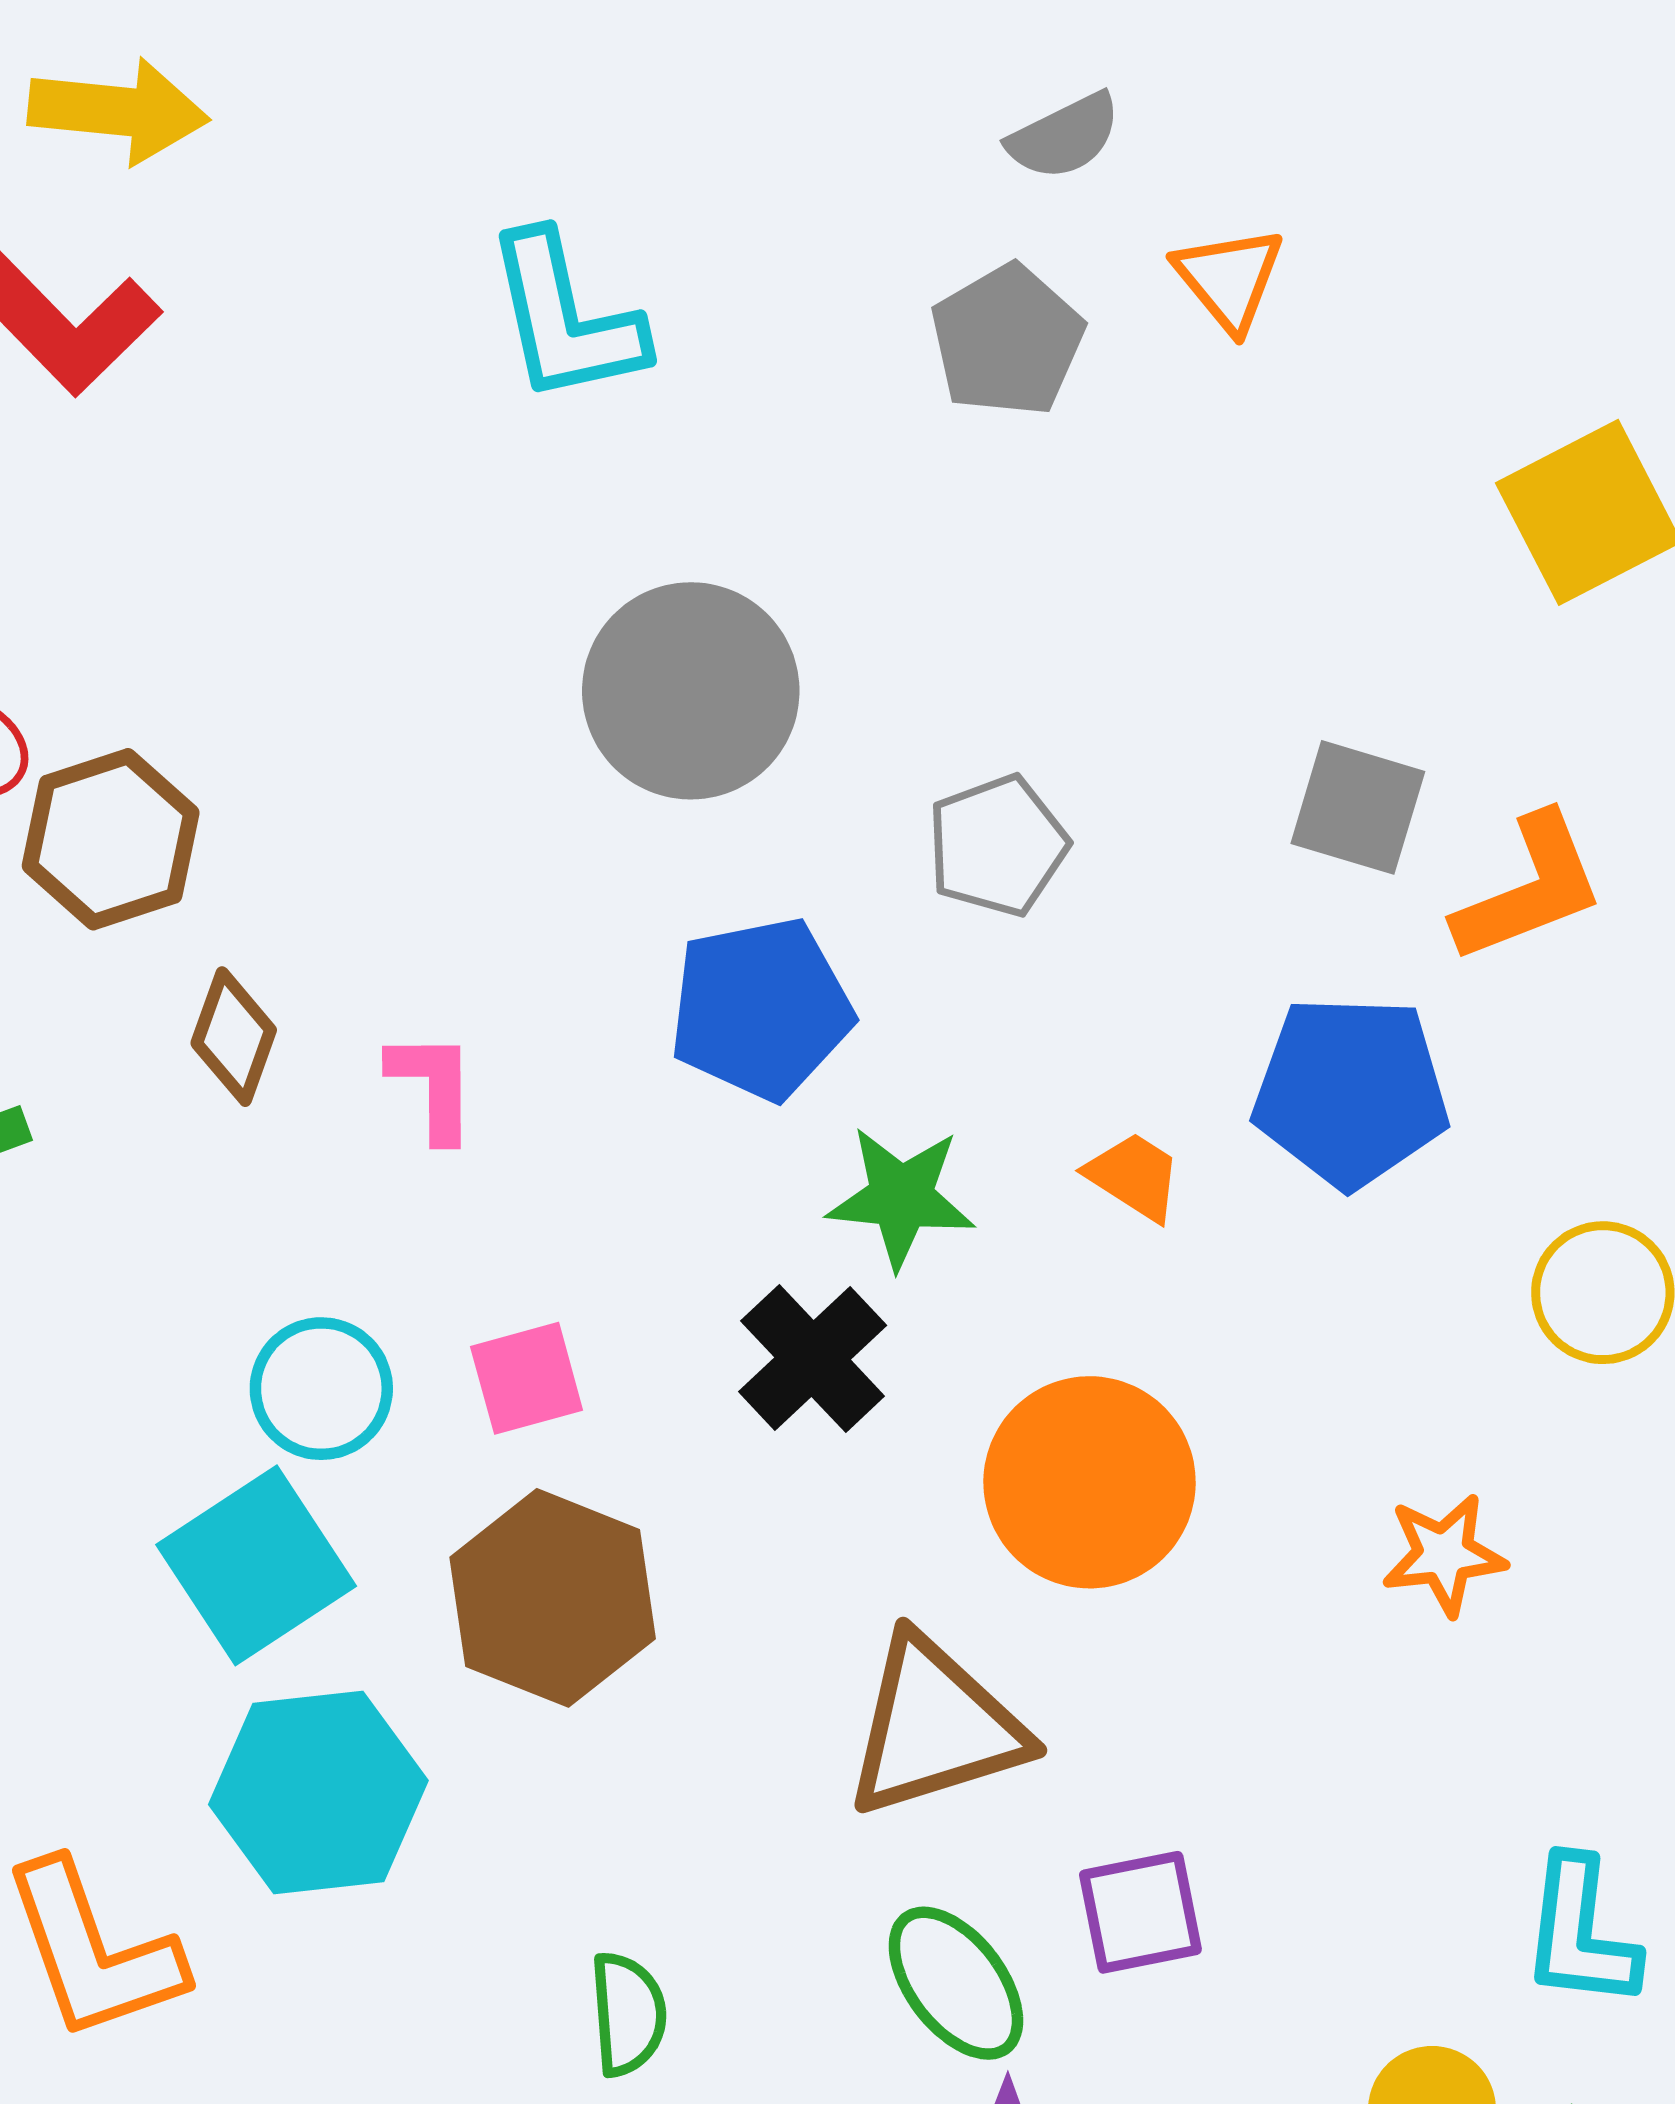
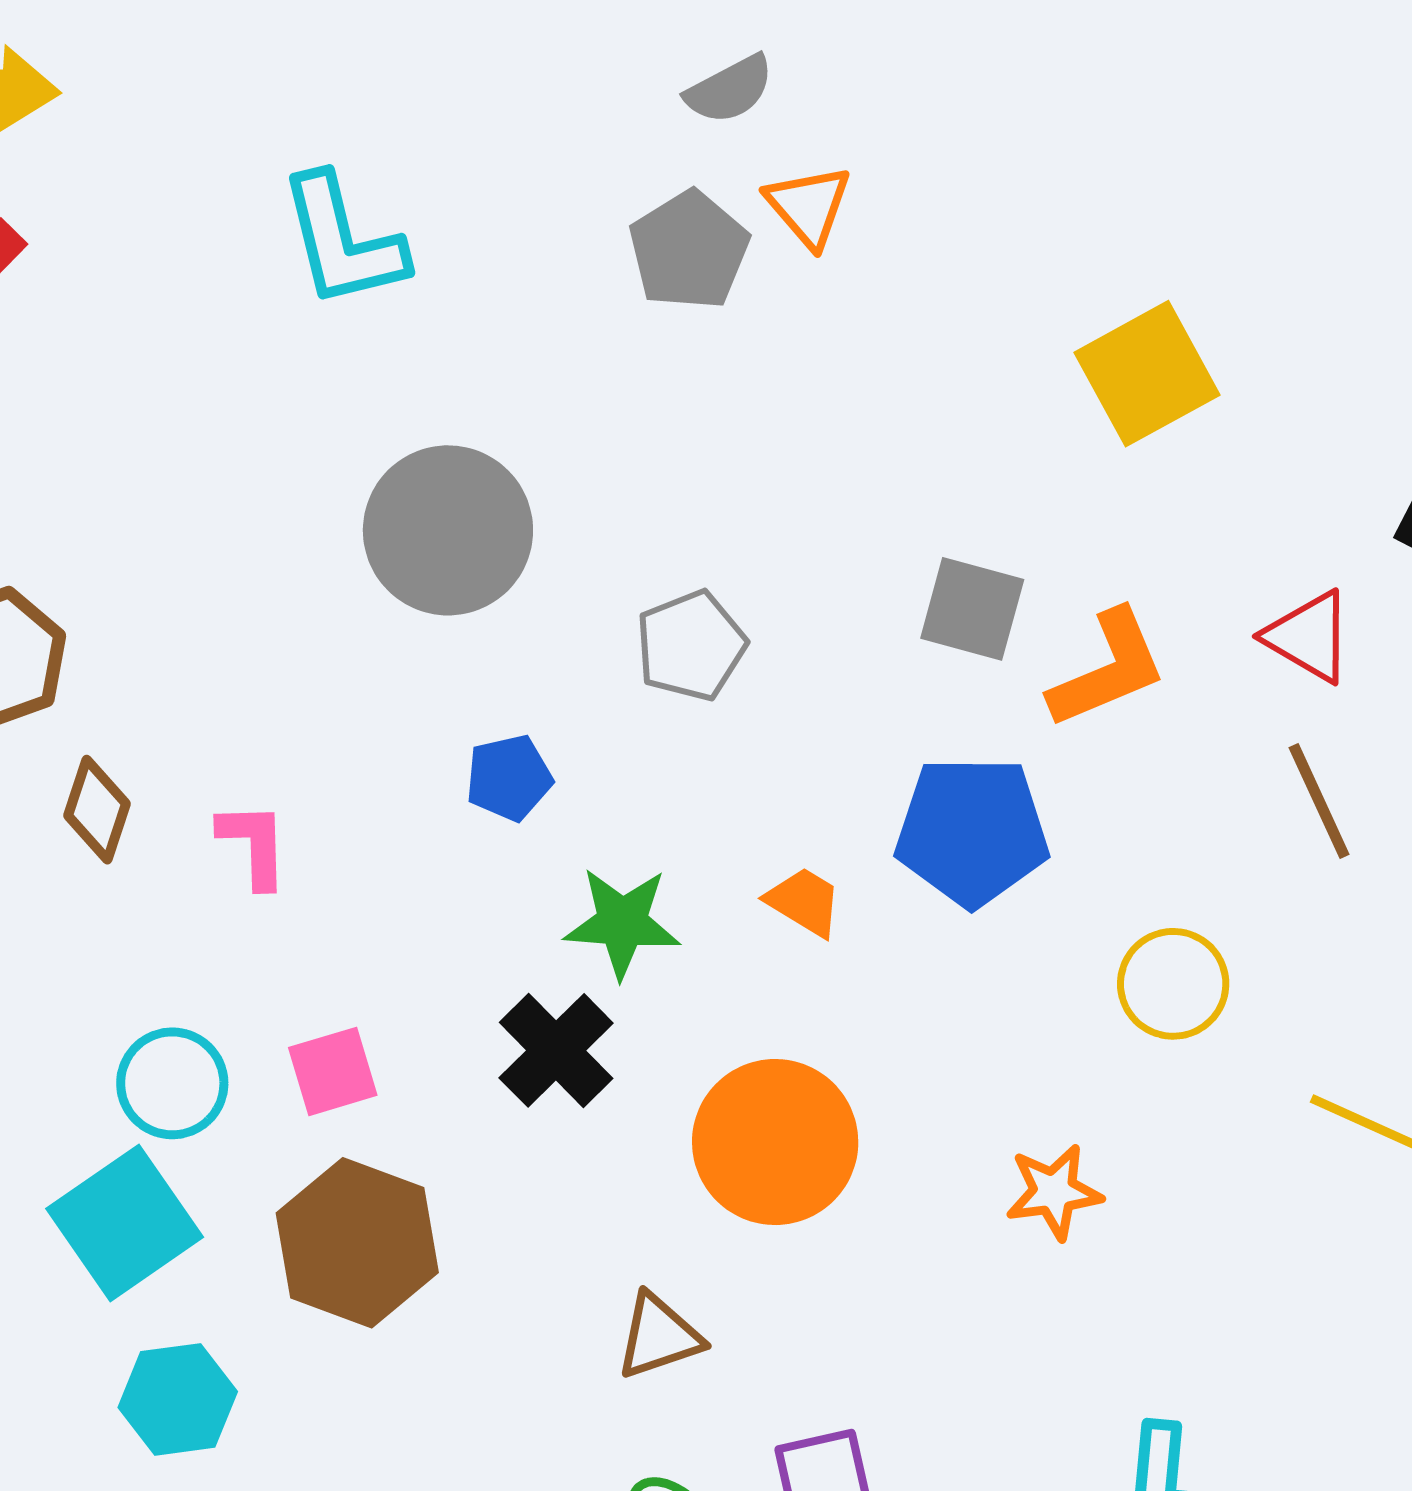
orange triangle: (1229, 279) -> (809, 206), moved
blue pentagon: (761, 1009) -> (509, 778), size x0.6
brown triangle: (935, 1727) -> (659, 1336), size x0.6
cyan hexagon: (318, 1793) -> (178, 1399), size x0.7

